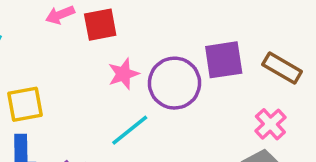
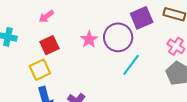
red square: (100, 25) -> (49, 45), moved
cyan line: (130, 130) -> (131, 65), moved

